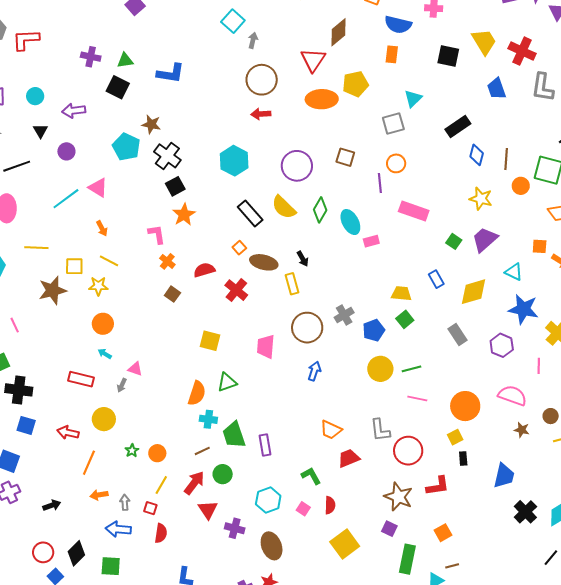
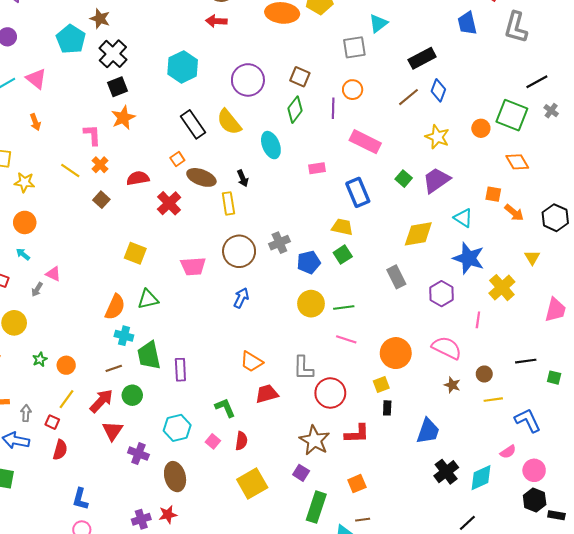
brown line: (506, 159) -> (409, 97), moved, turned 40
green diamond: (320, 210) -> (295, 110), moved
cyan ellipse: (350, 222) -> (271, 145), moved
yellow line: (109, 261) -> (70, 170), moved
blue rectangle: (436, 279) -> (358, 192), moved, size x1.5
pink trapezoid: (266, 347) -> (193, 266), turned -105

